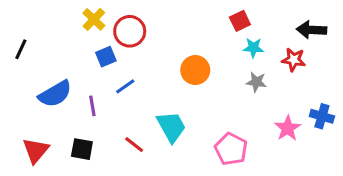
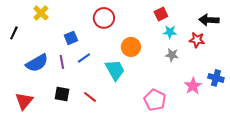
yellow cross: (94, 19) -> (41, 13), moved
red circle: (130, 31) -> (104, 18), moved
purple line: (92, 106) -> (62, 62), moved
cyan trapezoid: (171, 127) -> (115, 70), moved
black square: (82, 149) -> (62, 94), moved

